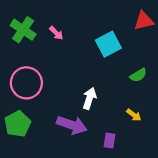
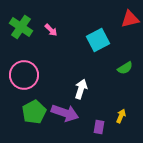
yellow arrow: (134, 115) -> (121, 116), moved, turned -104
green pentagon: (18, 124) -> (34, 112), moved

